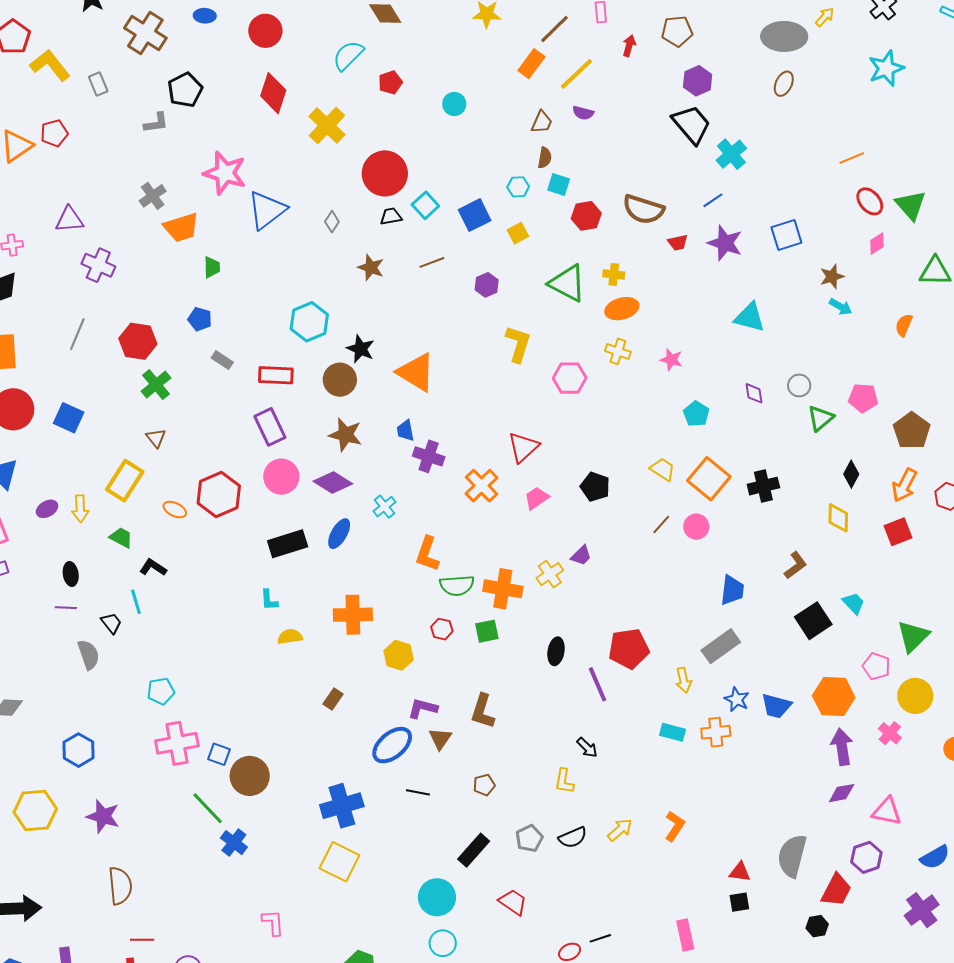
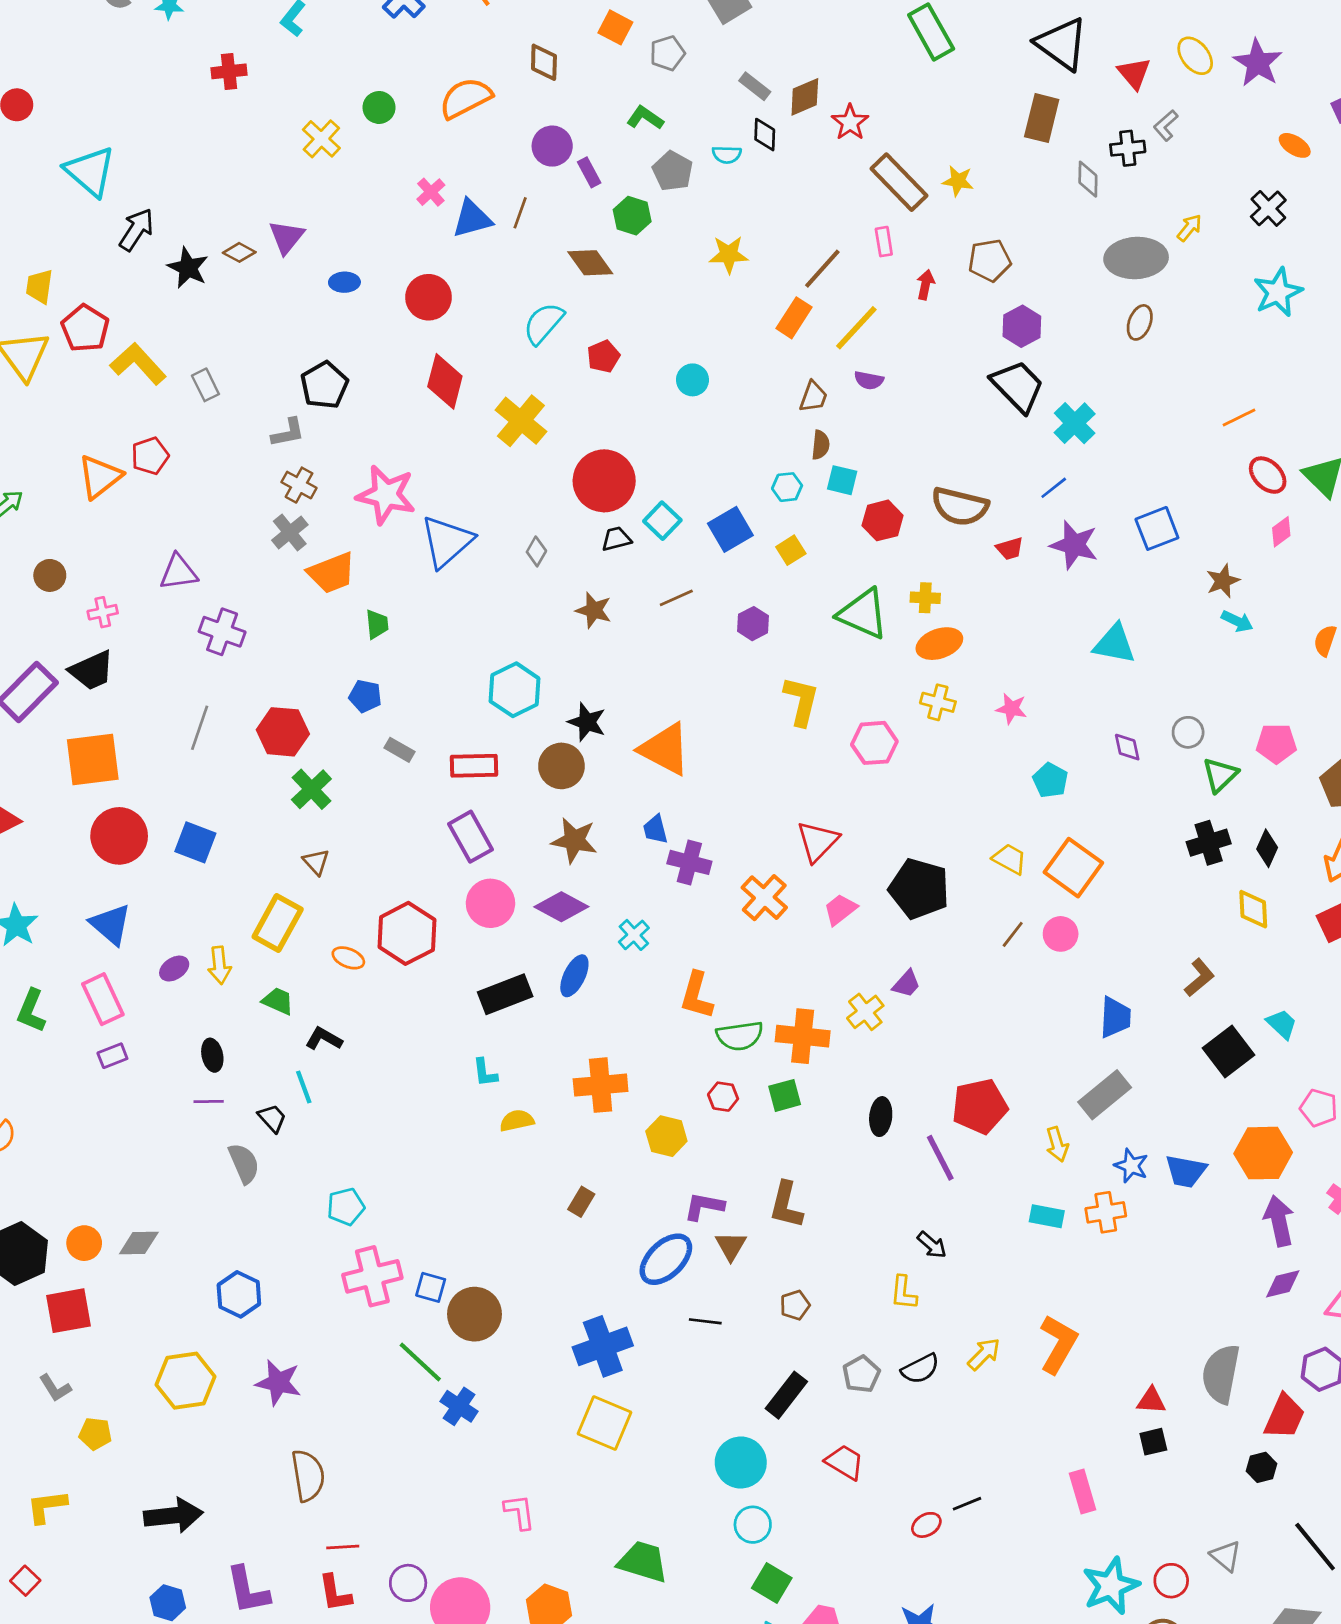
brown cross: (145, 33) -> (299, 485), moved, size x0.6
black cross: (763, 486) -> (1209, 843), moved
black pentagon: (595, 487) -> (919, 889), size x1.5
orange L-shape: (675, 826) -> (1058, 1344), size x1.4

